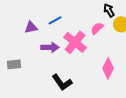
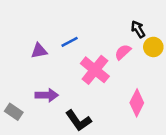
purple arrow: (50, 47) -> (47, 95), moved
gray rectangle: (14, 64) -> (14, 112), moved, turned 40

